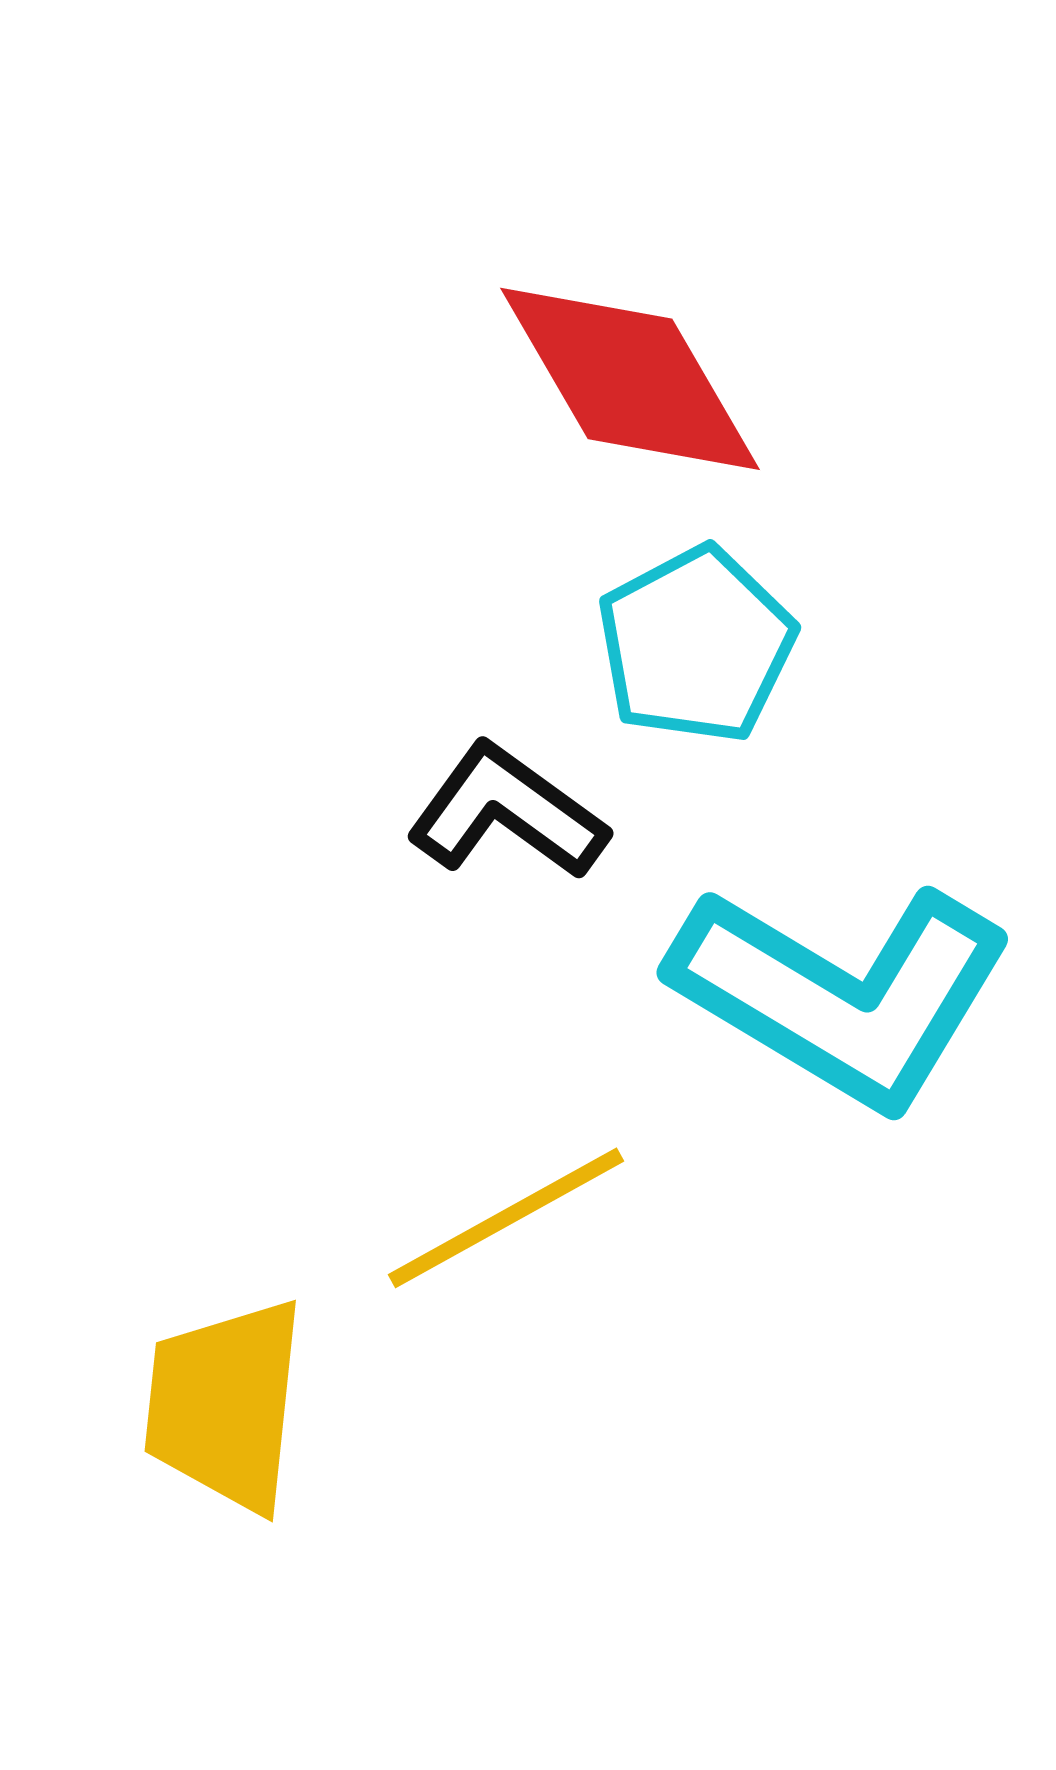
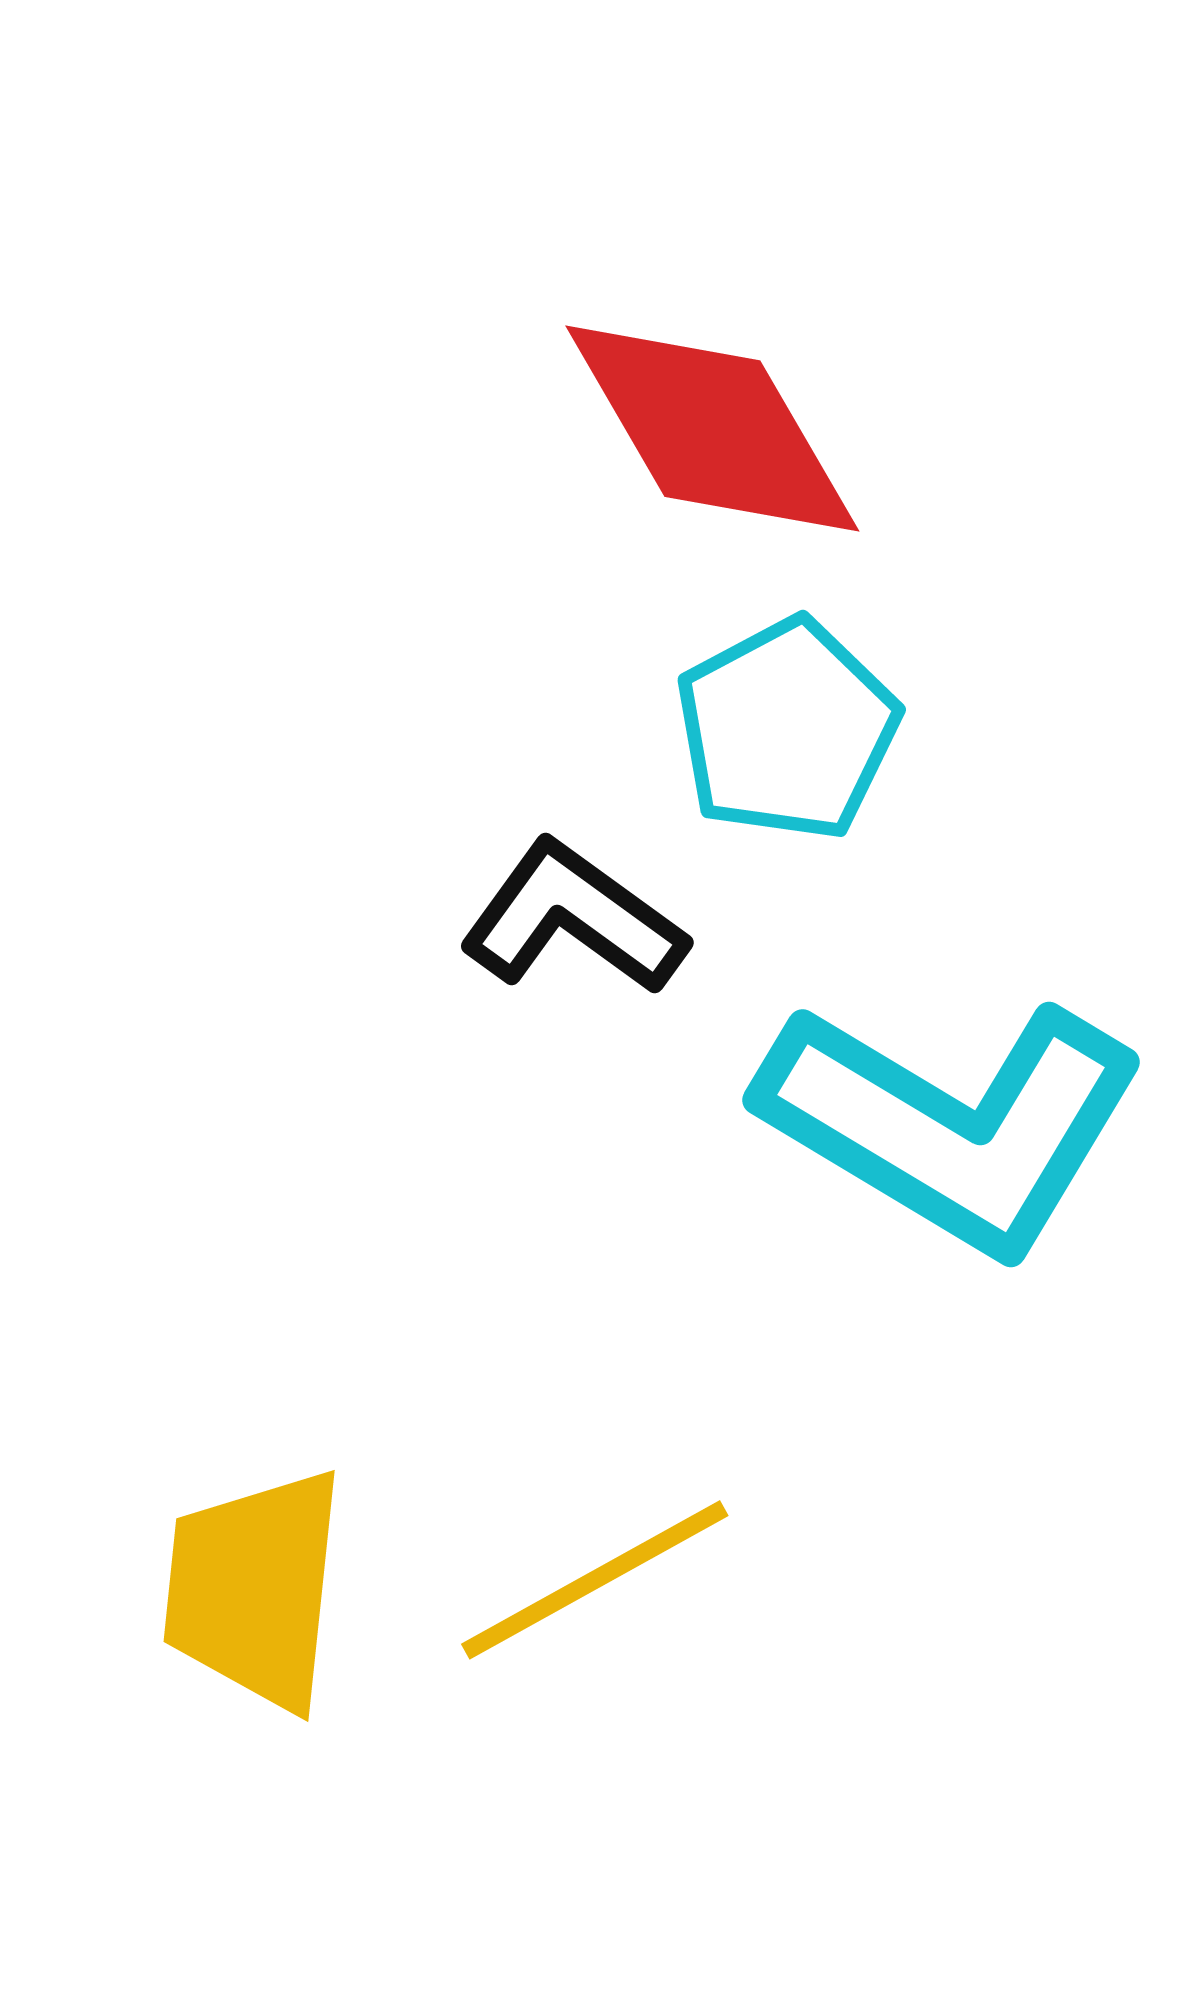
yellow line: (506, 1218) -> (595, 1580), moved

